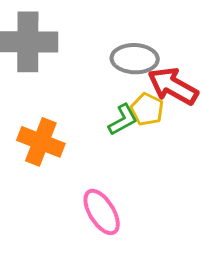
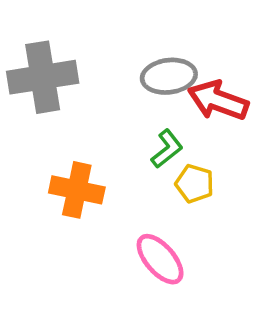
yellow pentagon: (147, 109) -> (195, 184), moved

